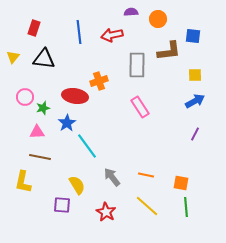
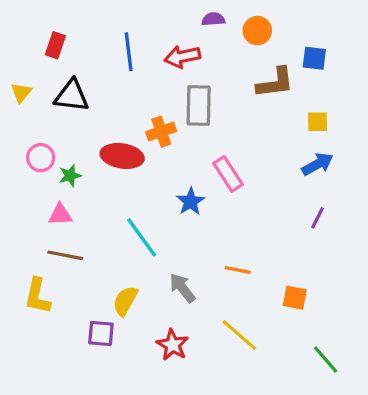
gray rectangle: (137, 65) -> (199, 105), moved
blue star: (67, 123) -> (191, 202), moved
orange line: (146, 175) -> (238, 270), moved
yellow semicircle: (77, 185) -> (125, 301), turned -120
green line: (186, 207) -> (326, 360), moved, turned -36

